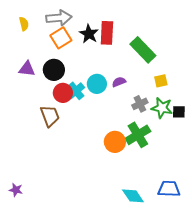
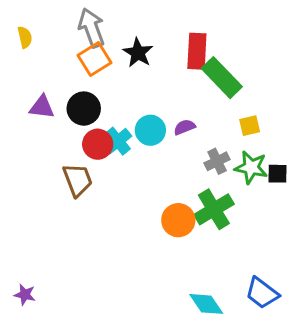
gray arrow: (59, 18) -> (91, 28), turned -105
yellow semicircle: (24, 24) -> (25, 37), moved
red rectangle: (107, 33) -> (197, 51), moved
blue trapezoid: (169, 189) -> (262, 293), turned -145

